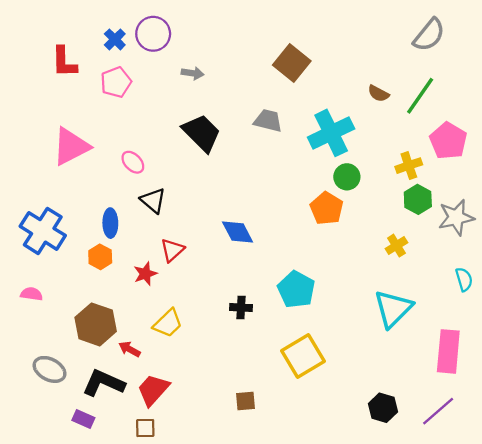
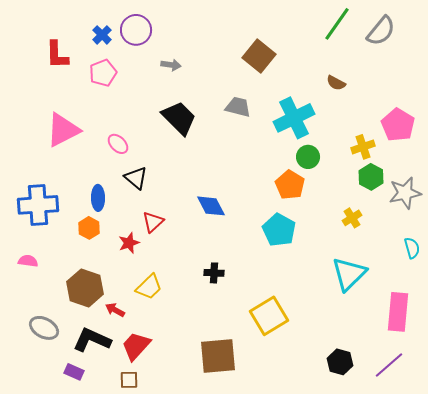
green line: (420, 96) -> (337, 24), moved
blue cross: (43, 231) -> (38, 205), turned -36
cyan pentagon: (296, 289) -> (279, 230), moved
brown square: (246, 401) -> (218, 356), size x2.0

